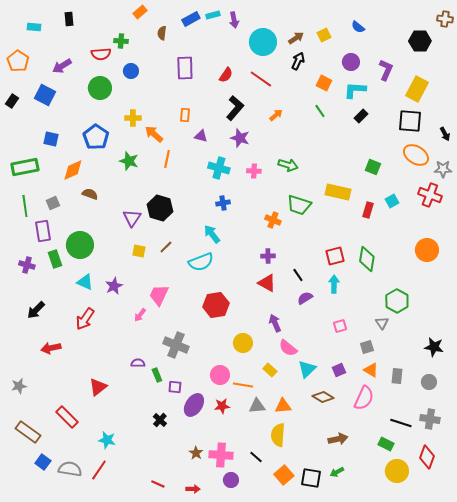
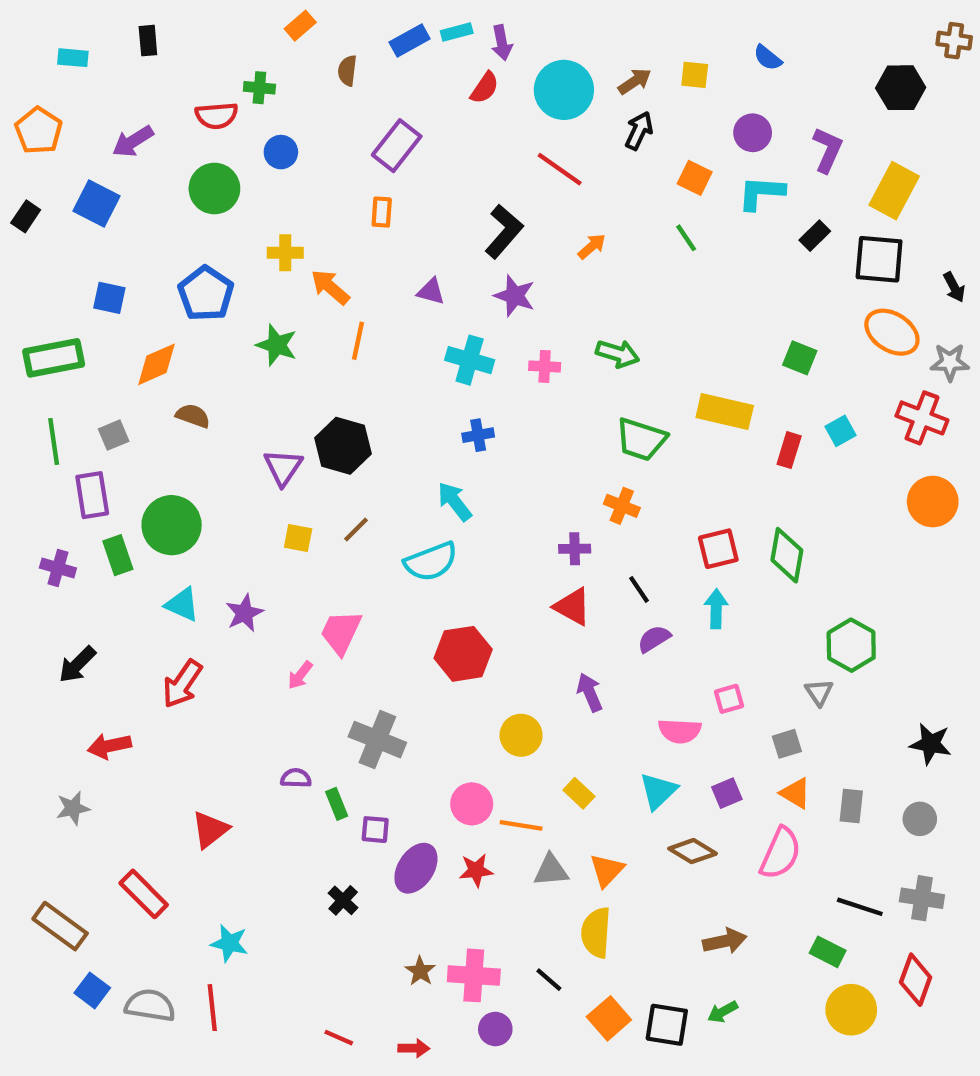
yellow square: (324, 35) -> (695, 75), turned 32
purple rectangle: (185, 68) -> (397, 146), turned 40
red semicircle: (226, 75) -> (485, 88), moved
orange rectangle: (185, 115) -> (382, 212), moved
black rectangle: (361, 116) -> (815, 236), moved
orange cross: (273, 220) -> (622, 506), moved
orange circle: (427, 250) -> (933, 502), moved
pink semicircle: (288, 348) -> (680, 731), moved, turned -36
gray star: (19, 386) -> (73, 808), moved
orange triangle: (283, 406) -> (607, 870), turned -42
red line: (99, 470) -> (212, 1008), turned -40

